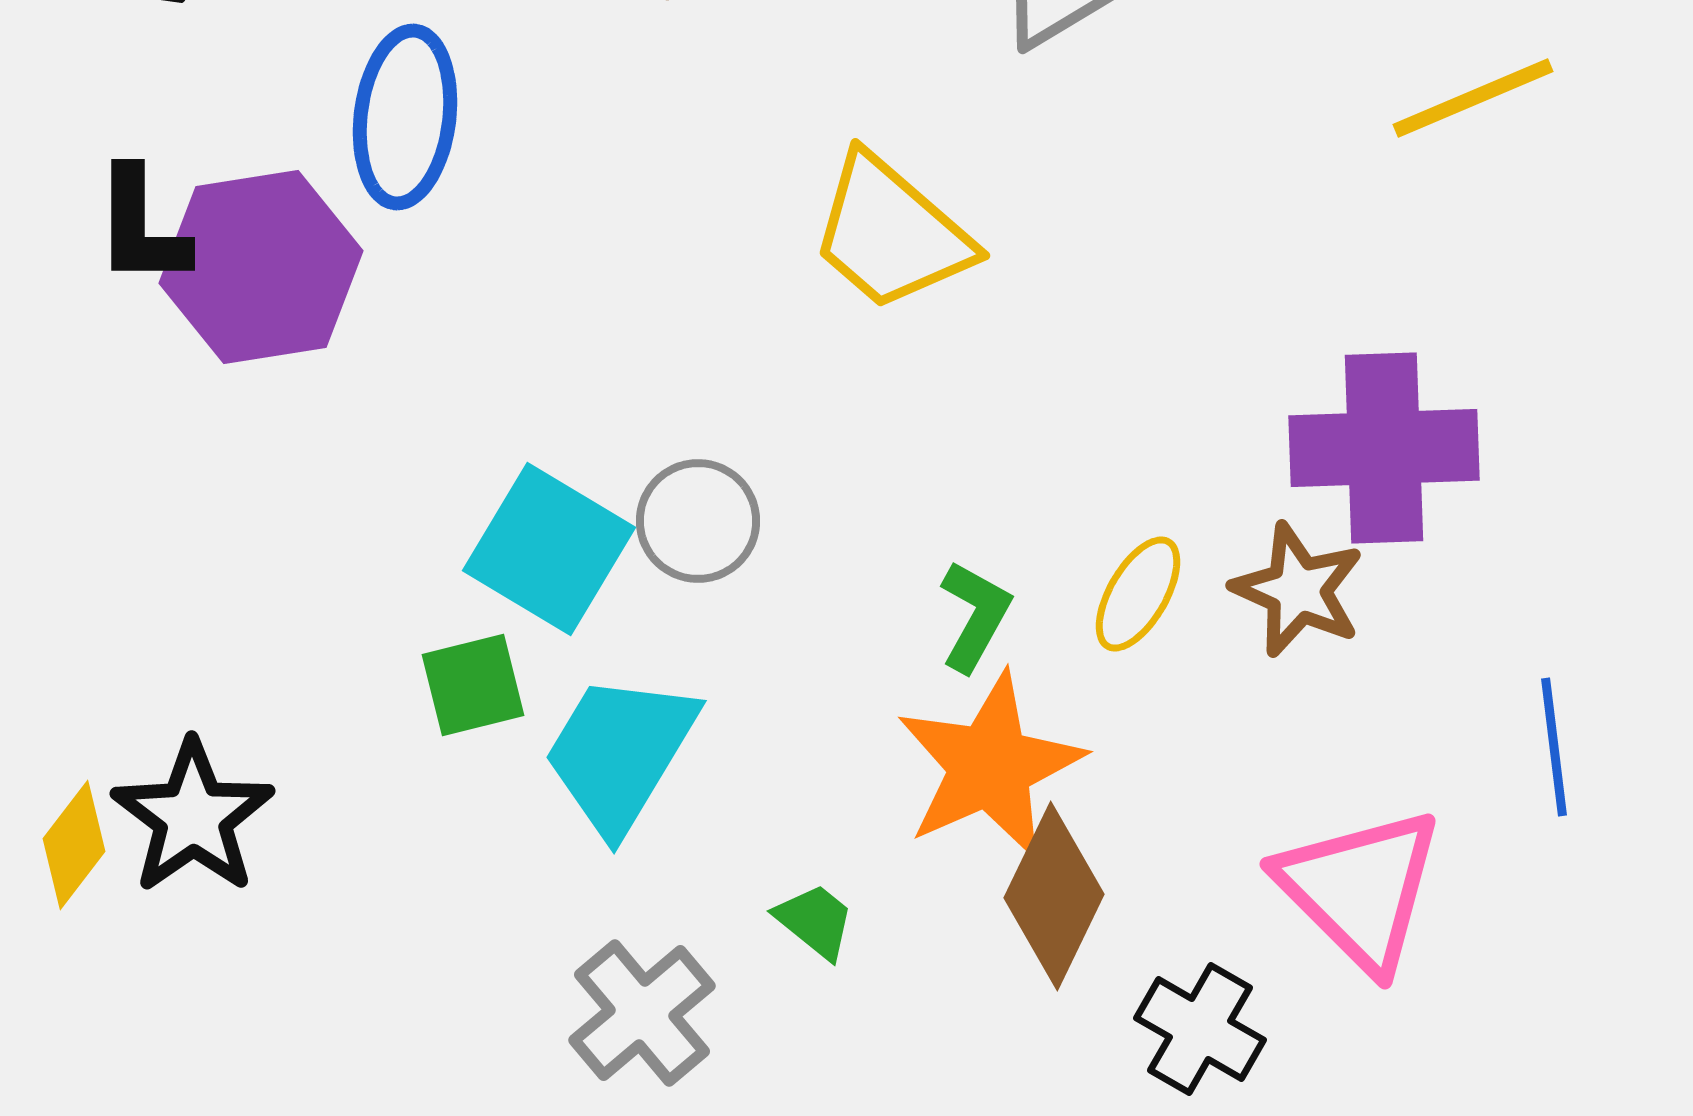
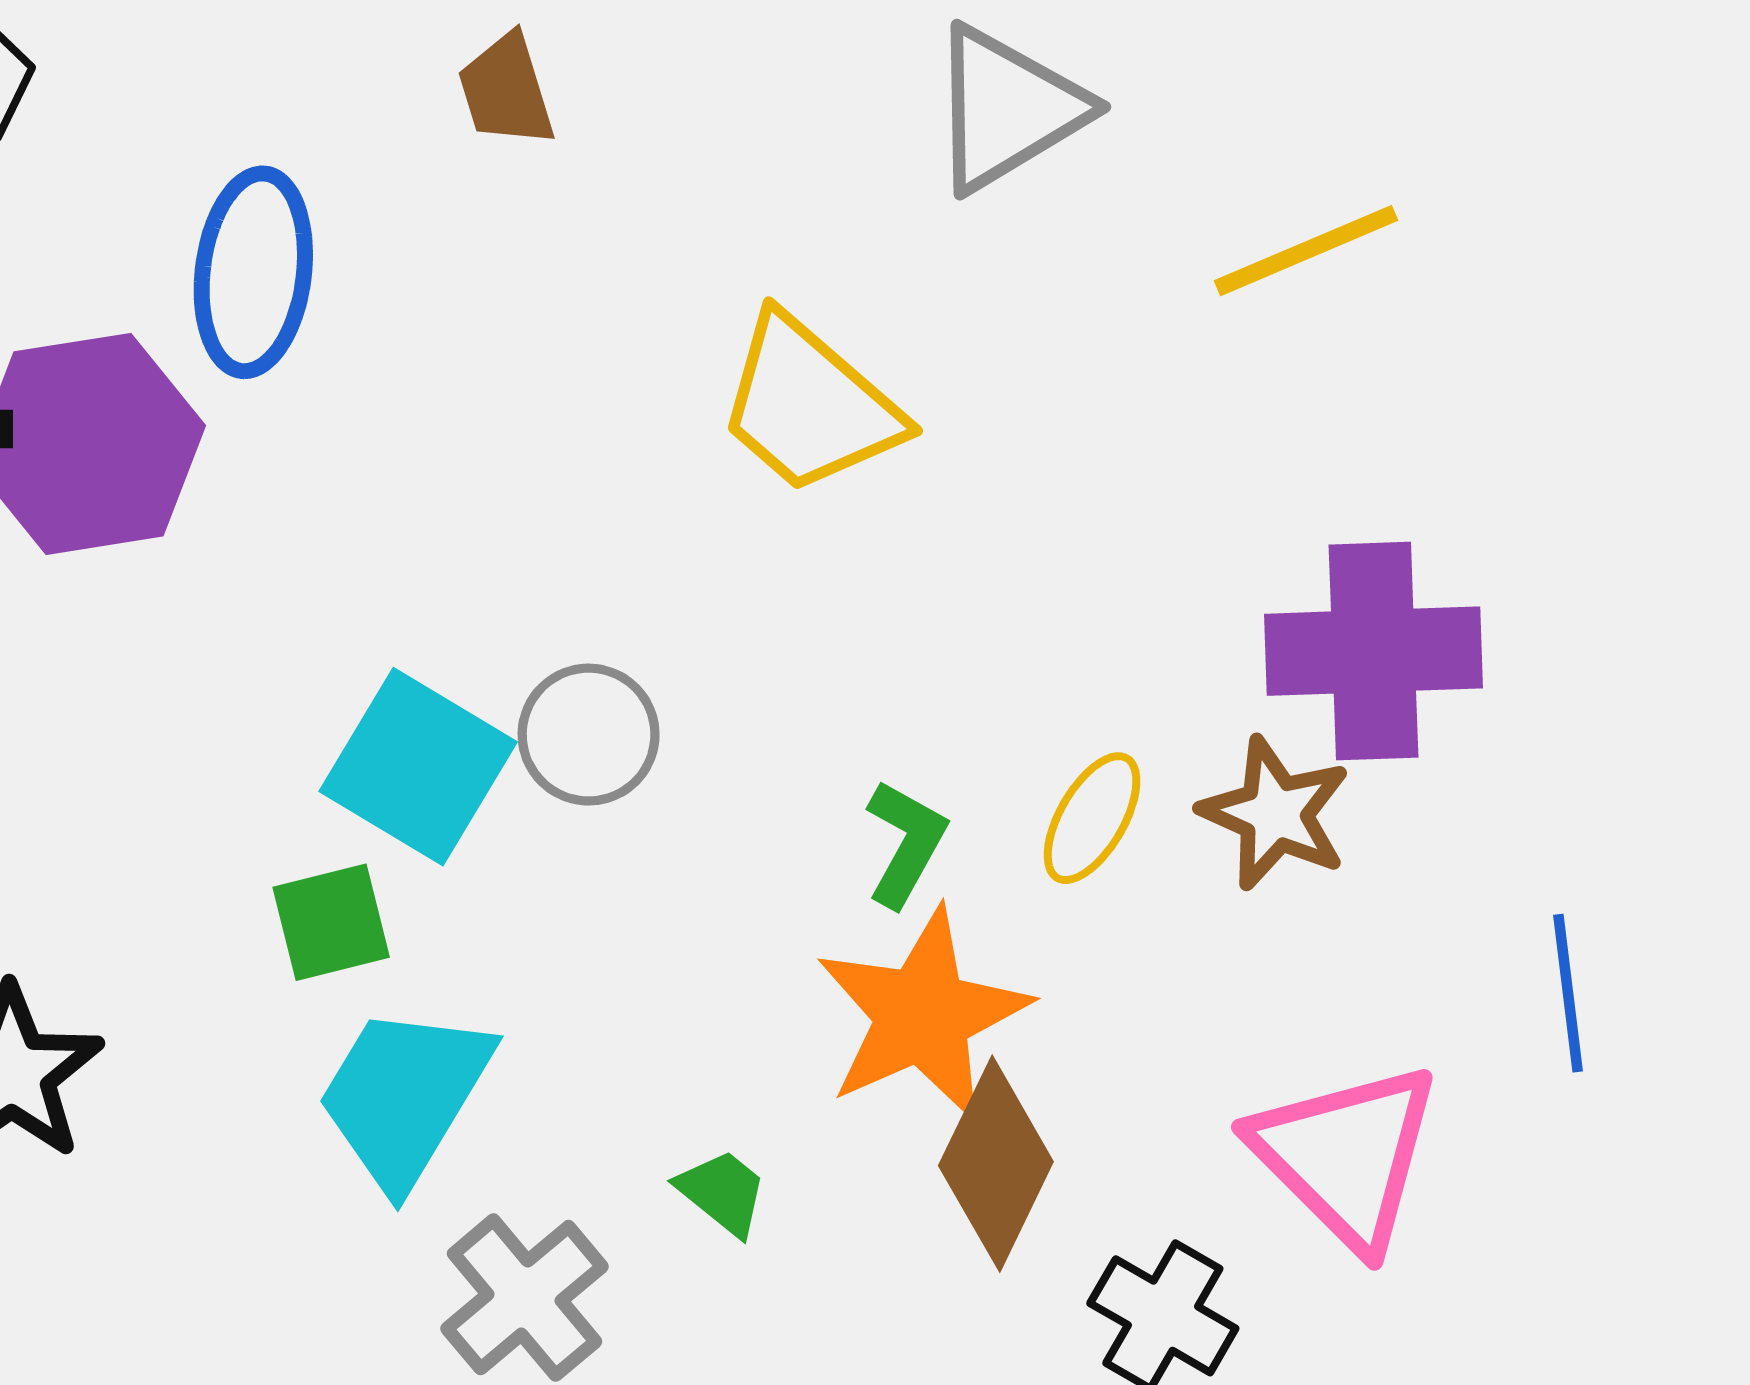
yellow line: (1473, 98) -> (1306, 251), moved
cyan trapezoid: (620, 753) -> (404, 1096), moved

